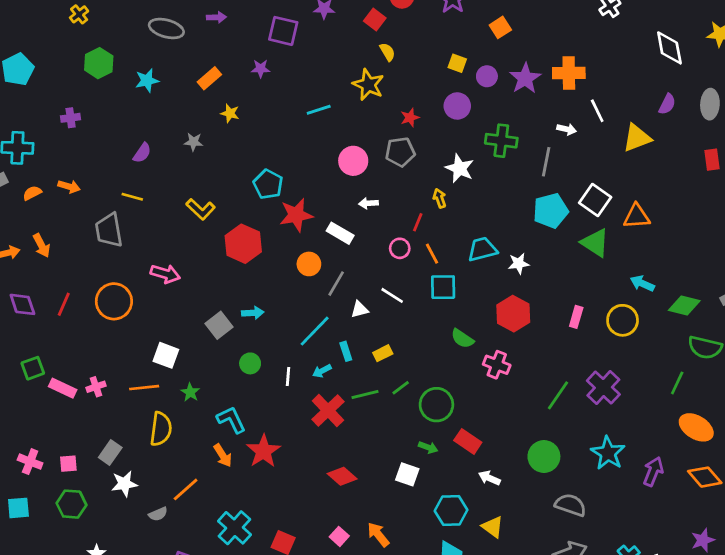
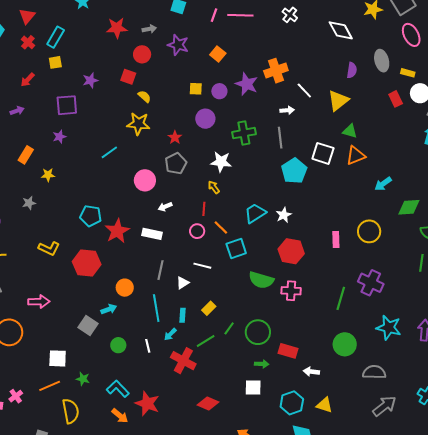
green triangle: (595, 243) -> (350, 131), moved, size x0.7
orange circle: (309, 264) -> (125, 288), moved
cyan arrow: (642, 283) -> (383, 184), moved, turned -42
cyan line: (315, 331) -> (156, 308), turned -36
green semicircle: (462, 338) -> (261, 280), size x1.4
cyan rectangle: (346, 351) -> (183, 315), turned 40

